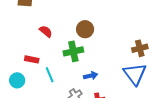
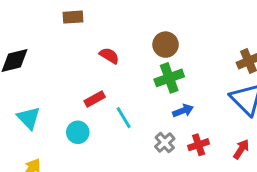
green cross: (73, 51) -> (169, 78), moved
red rectangle: (32, 59) -> (95, 99), turned -32

